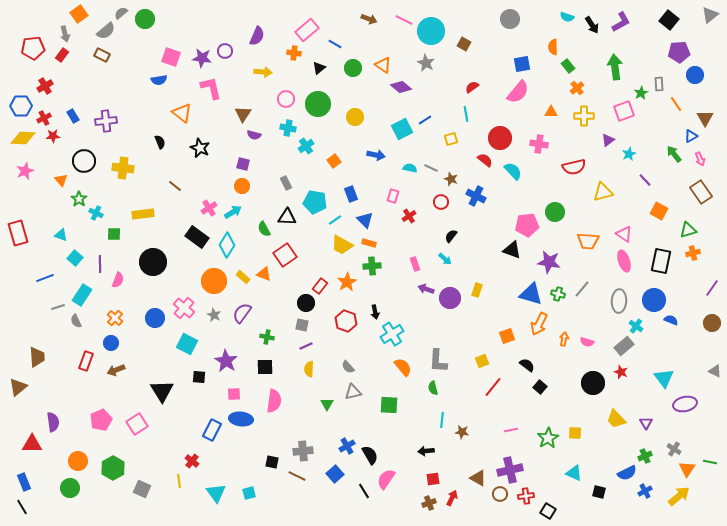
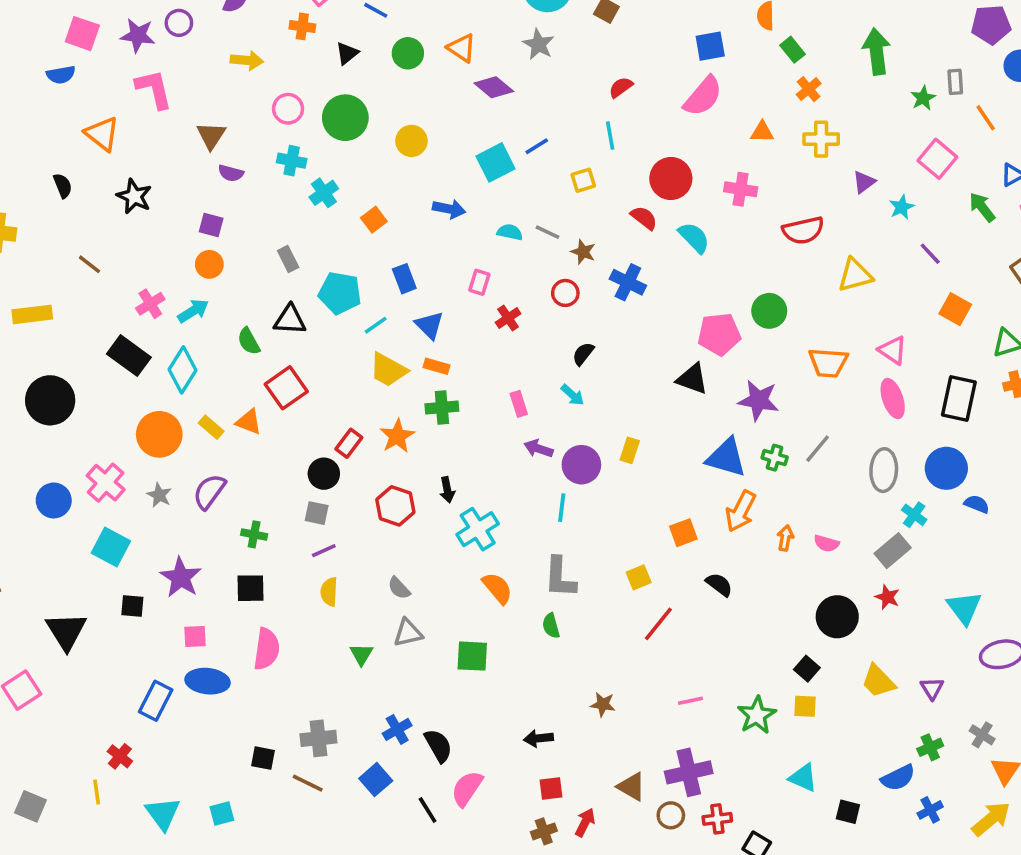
pink square: (624, 111) -> (937, 159), moved, turned -30
black square: (540, 387) -> (807, 669), moved
cyan line: (442, 420) -> (562, 508), moved

